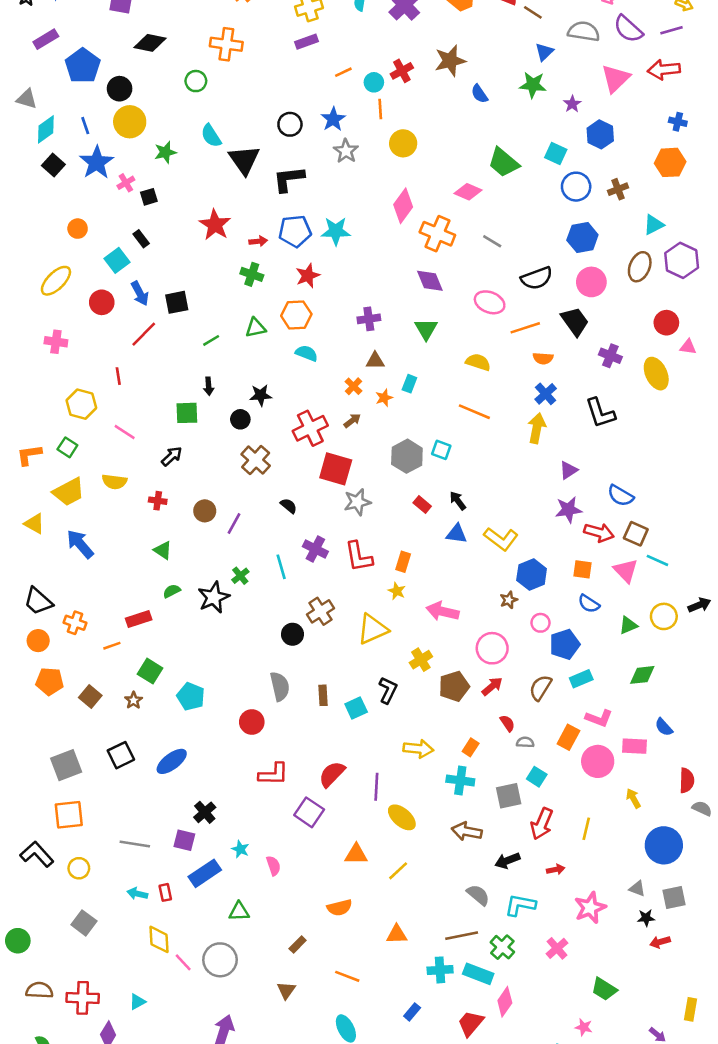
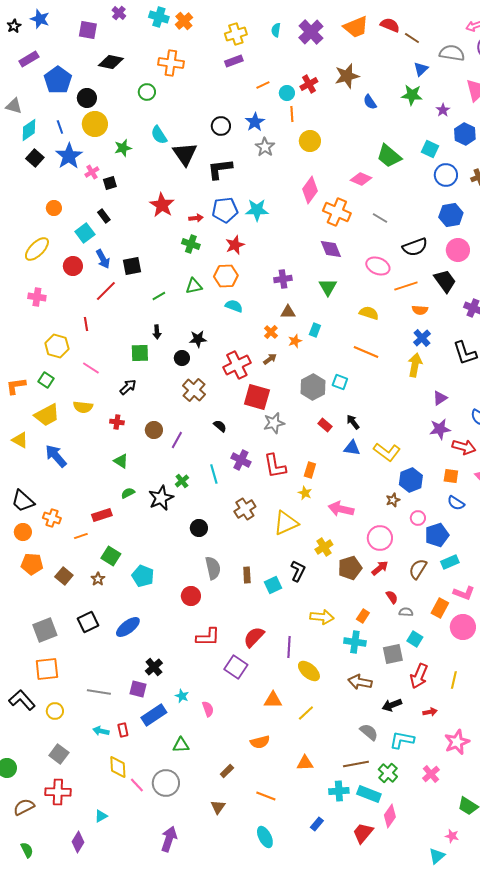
black circle: (292, 634) -> (199, 528), moved
brown semicircle: (39, 990) -> (24, 807), turned -30
red cross: (83, 998) -> (58, 792), moved

